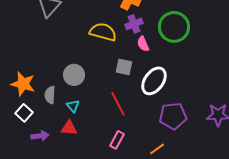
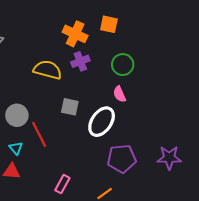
green circle: (174, 27) -> (123, 65), size x0.7
pink semicircle: (143, 44) -> (120, 94), moved
red line: (118, 104) -> (39, 134), moved

